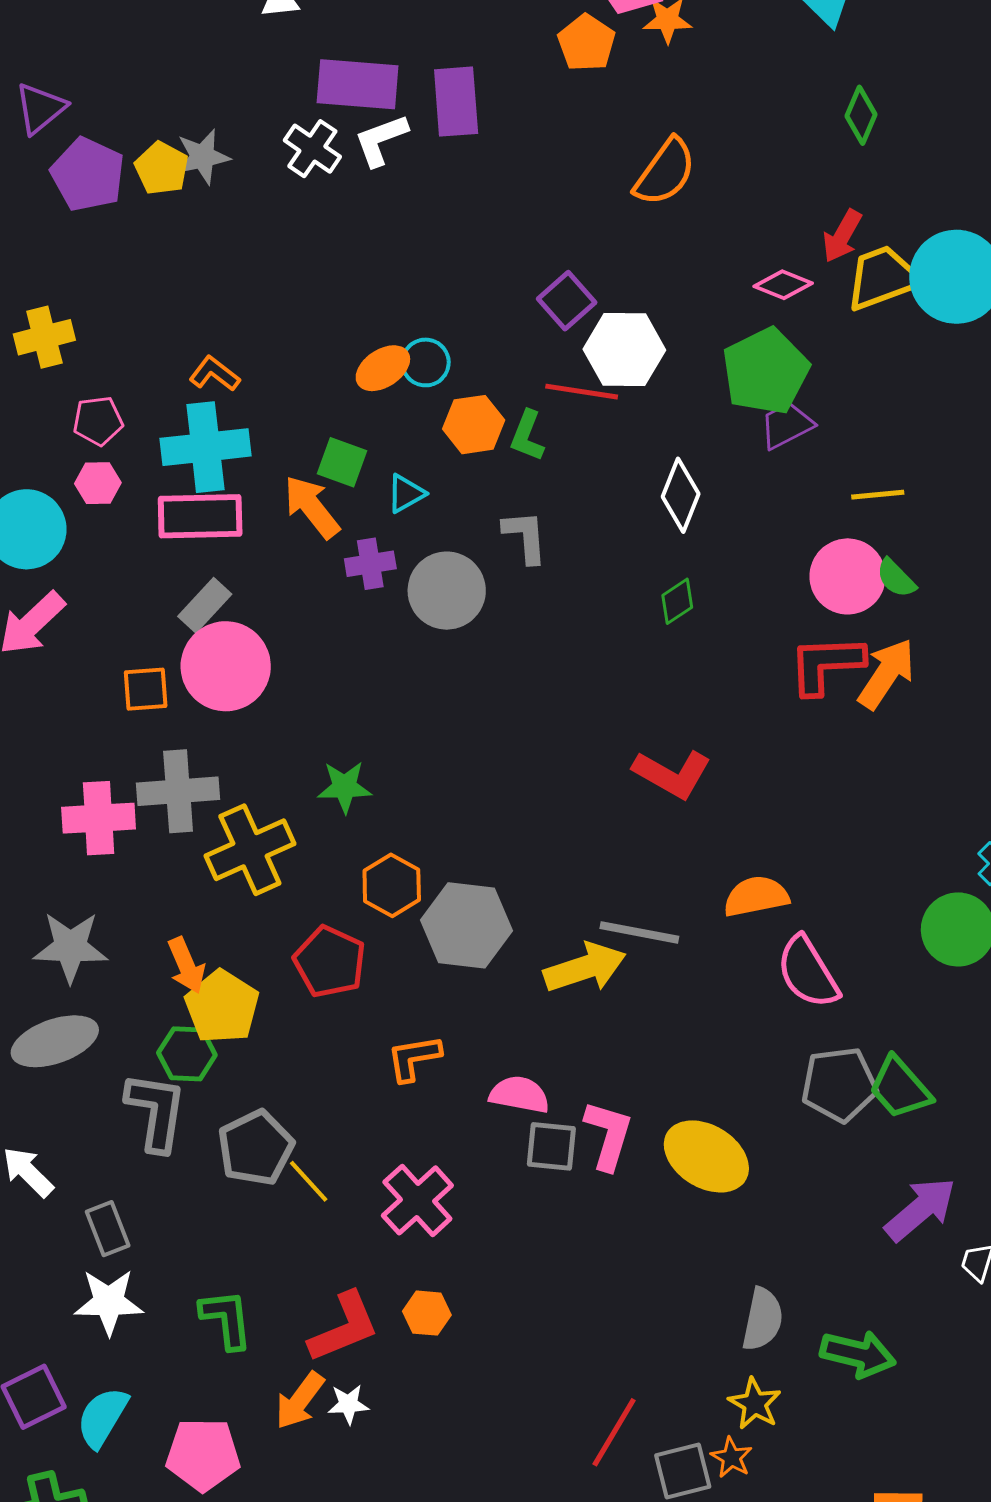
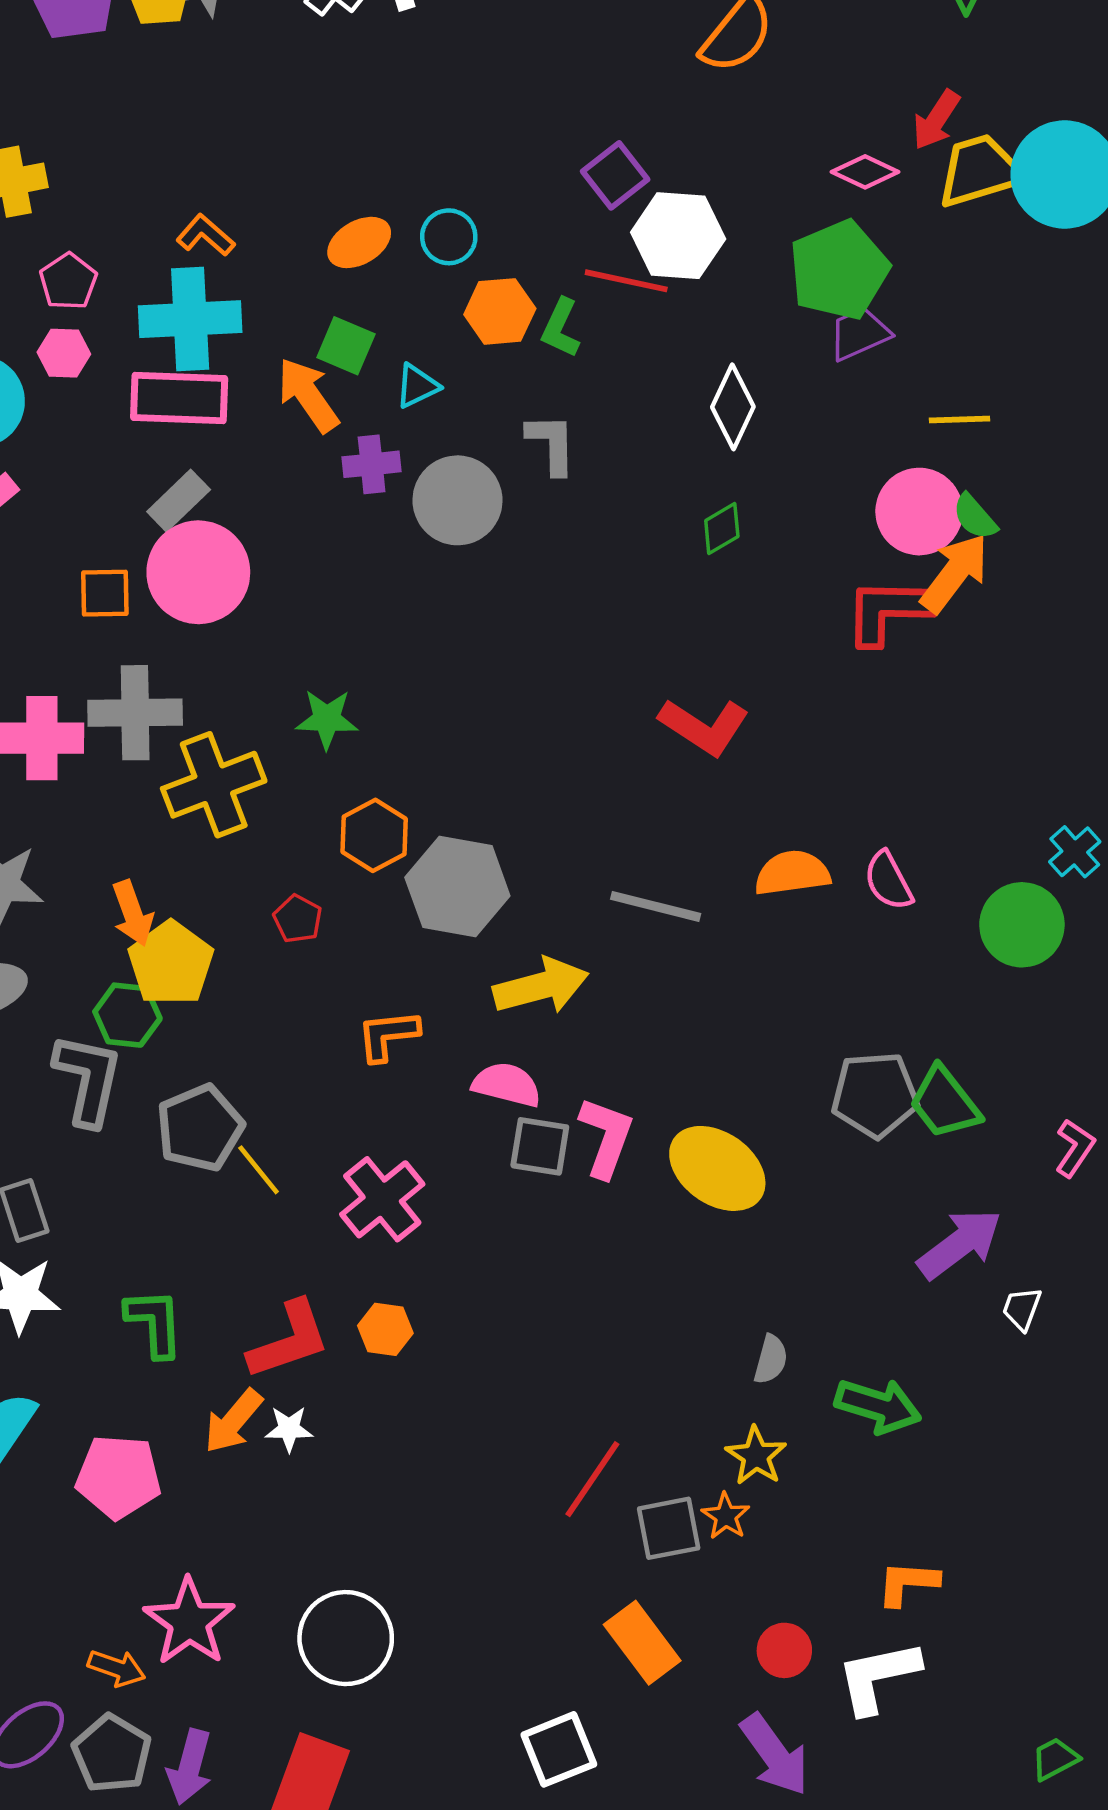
orange ellipse: (383, 368) -> (359, 242), moved
pink pentagon: (98, 421) -> (68, 281), turned -30
orange arrow: (886, 674) -> (955, 573), moved
red pentagon: (330, 962) -> (298, 919), size x0.6
yellow arrow: (585, 968) -> (541, 986), moved
pink semicircle: (808, 972) -> (888, 881), moved, size x0.7
gray semicircle: (763, 1319) -> (771, 1359), size x0.7

